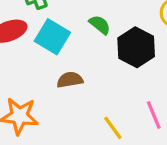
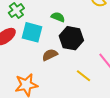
black hexagon: (136, 47) -> (71, 38), moved

